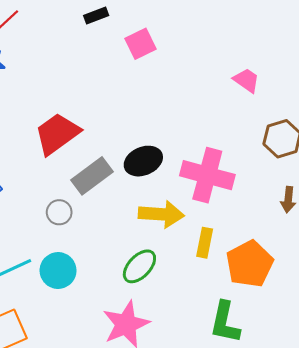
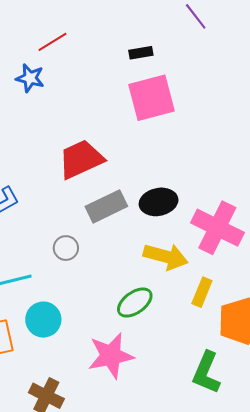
pink square: (140, 44) -> (151, 98), moved, size x1.6
gray circle: (59, 212) -> (66, 248), moved
cyan circle: (58, 270) -> (43, 320), moved

